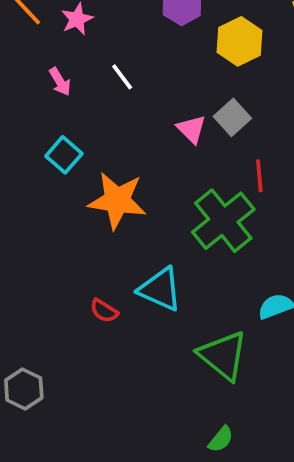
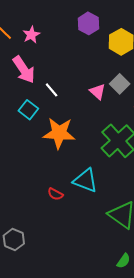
white line: (122, 77) -> (52, 90), moved
pink arrow: (60, 82) -> (24, 70), size x1.8

